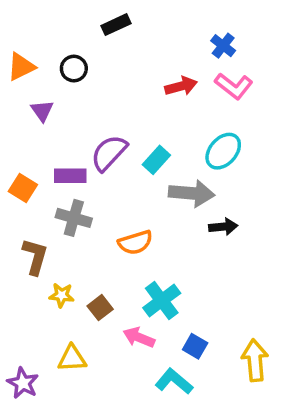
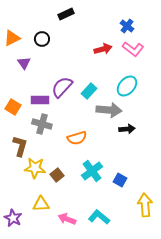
yellow star: (62, 295) -> (35, 168), size x1.5
pink arrow: (139, 337) -> (67, 219), moved
blue square: (195, 346) -> (120, 180), moved

